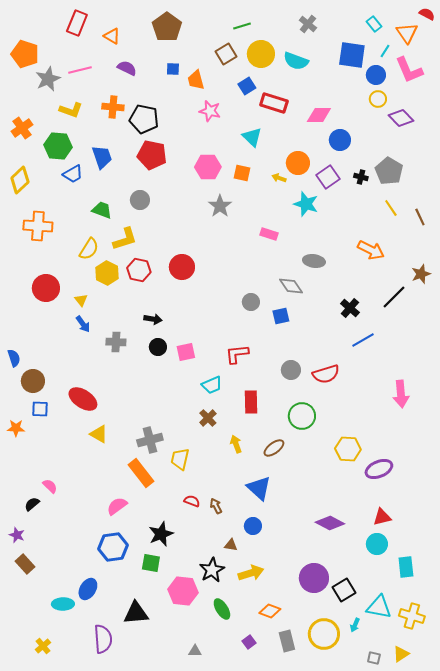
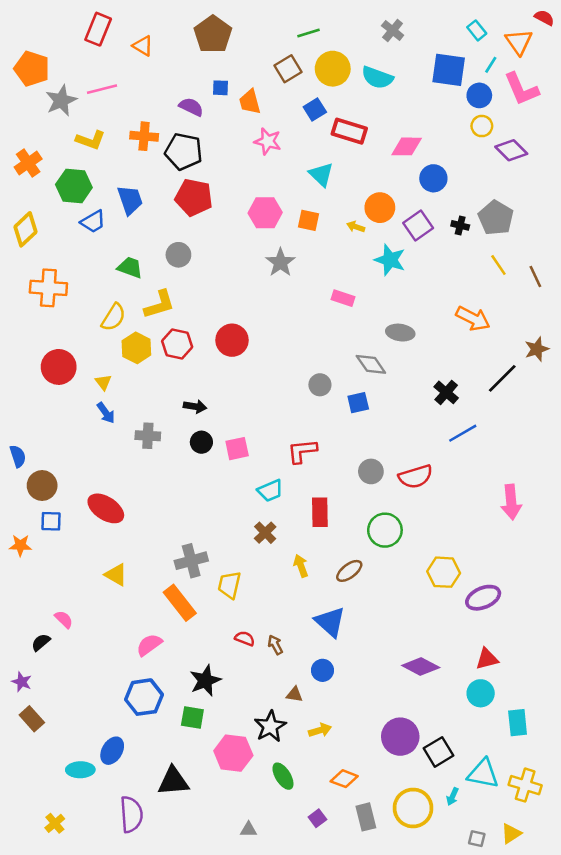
purple semicircle: (127, 68) -> (191, 107), moved
yellow triangle: (99, 434) -> (116, 575), moved
yellow arrow: (251, 573) -> (320, 730), size x0.7

